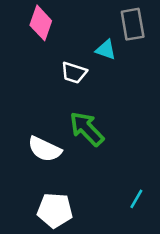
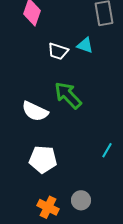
cyan triangle: (106, 50) -> (85, 45), moved

